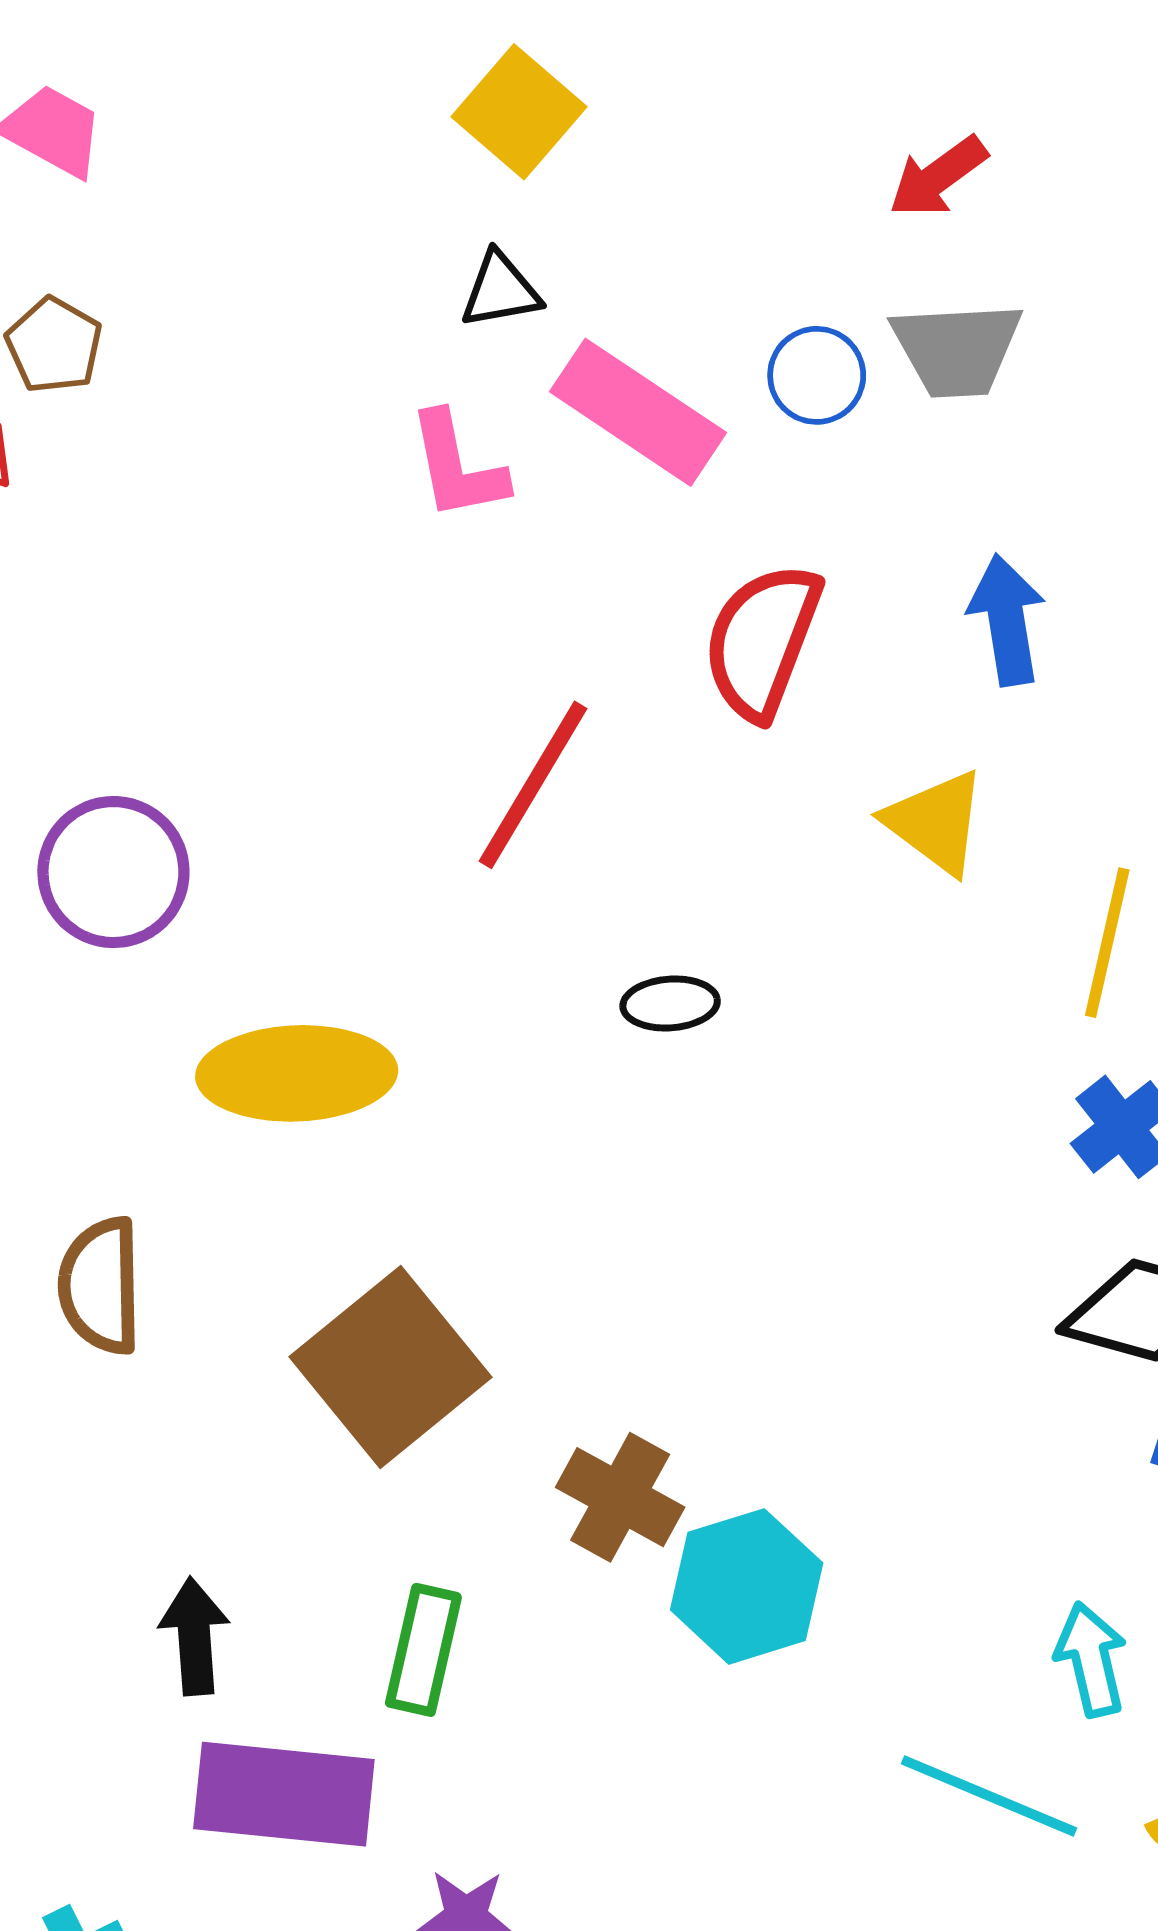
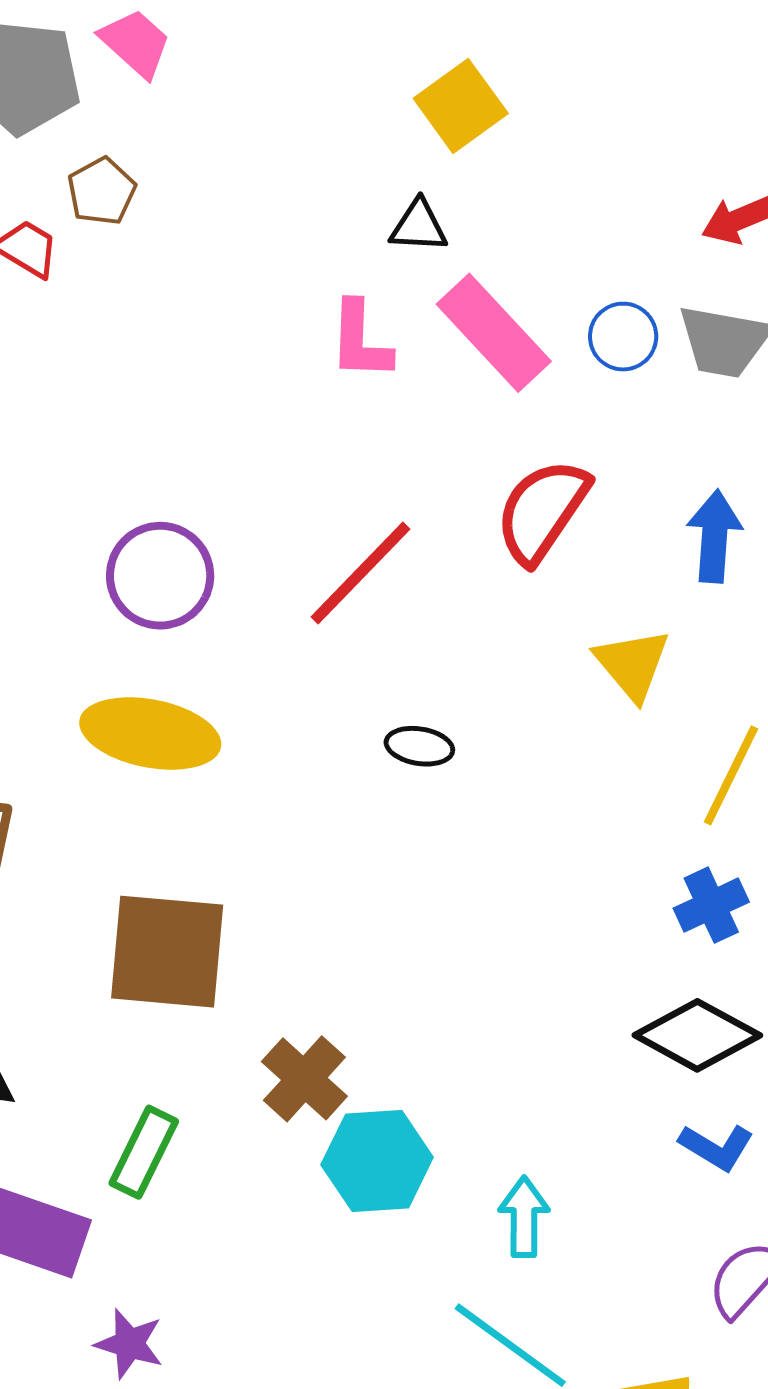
purple circle: (113, 872) -> (160, 576), moved
brown square: (391, 1367) -> (167, 952), turned 31
cyan arrow: (1091, 1659) -> (524, 1217), moved

